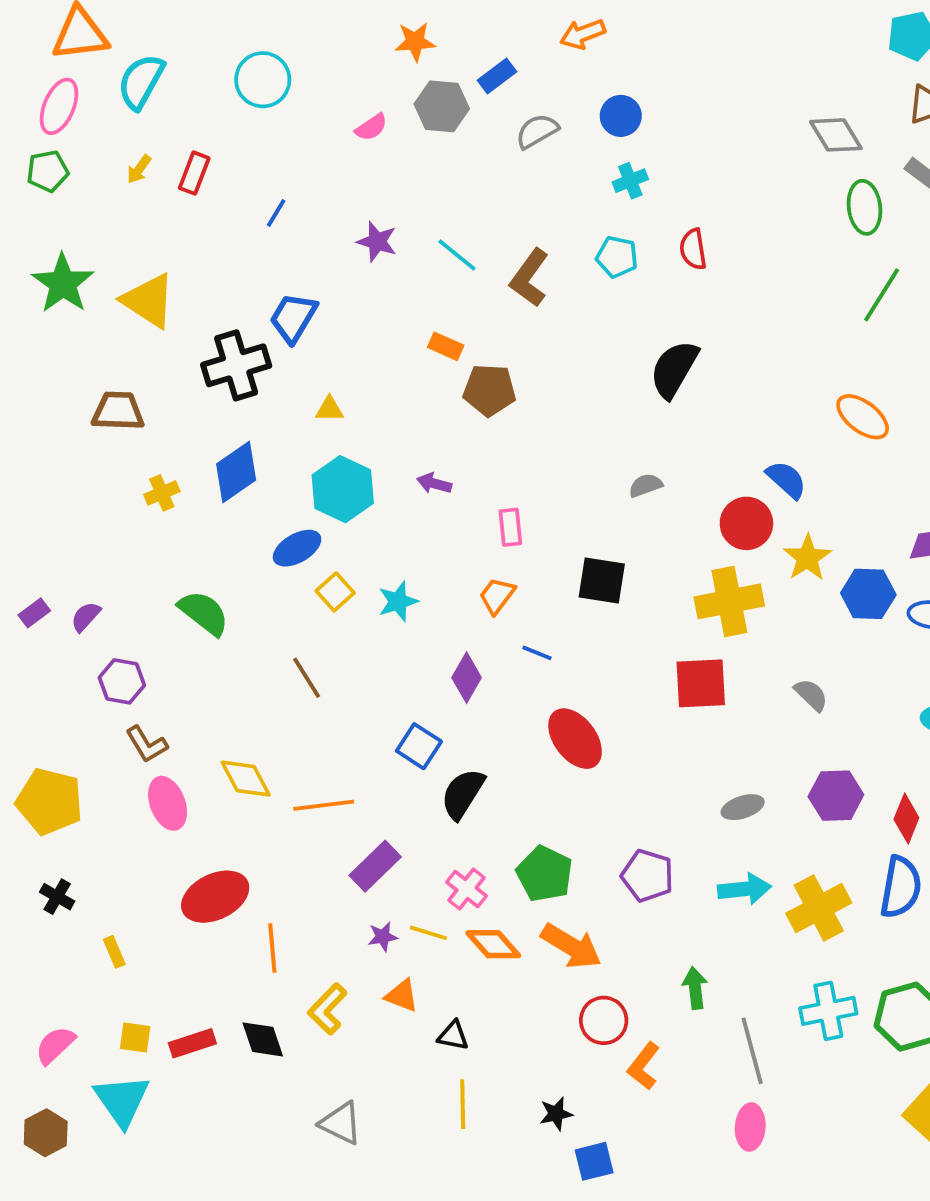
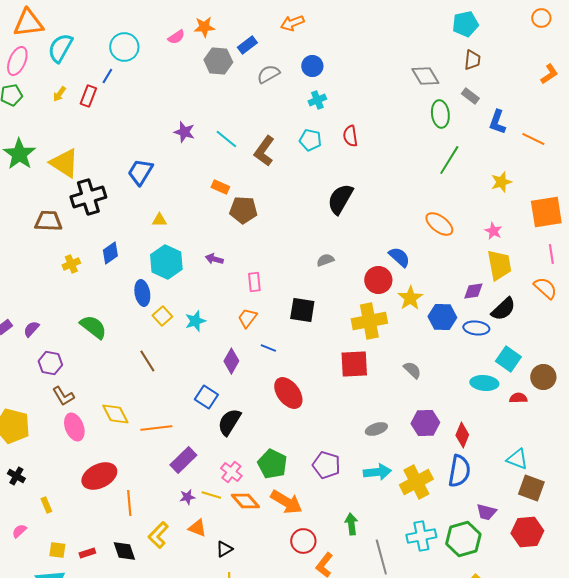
pink semicircle: (371, 127) -> (176, 37), moved
blue line: (276, 213) -> (107, 76), moved
black cross: (236, 365) -> (88, 197), moved
blue diamond: (236, 472) -> (110, 253), size x0.7
blue ellipse: (297, 548) -> (142, 293), turned -70
black triangle: (453, 1036) -> (224, 549), turned -42
red rectangle: (192, 1043) -> (87, 553), size x0.7
pink semicircle: (55, 1045) -> (19, 531), moved, size x0.7

